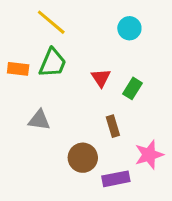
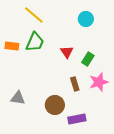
gray triangle: (39, 120) -> (18, 98), moved
pink star: (149, 155) -> (99, 82), moved

